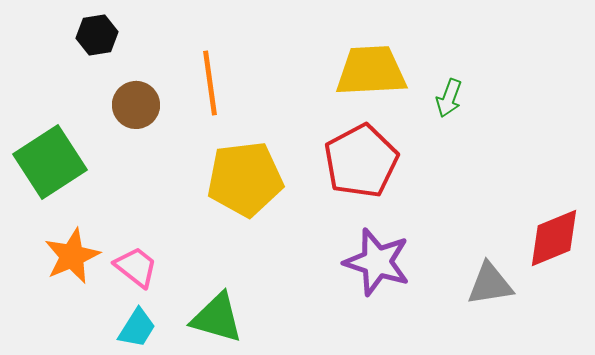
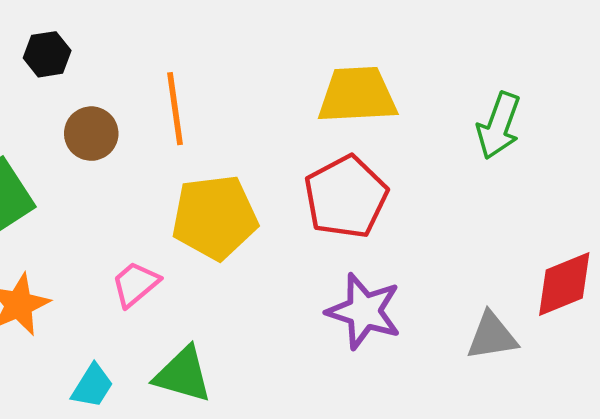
green arrow: (449, 98) -> (499, 126), moved, size x1.5
pink trapezoid: (136, 267) -> (135, 284), moved, turned -78

